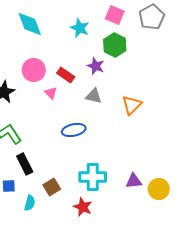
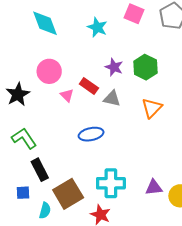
green hexagon: (115, 45) -> (145, 67), moved
red rectangle: (66, 75) -> (89, 86), moved
brown square: (52, 187) -> (68, 194), size x1.6

